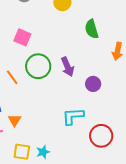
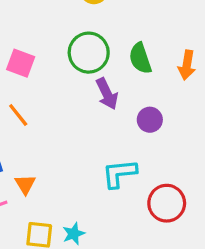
green semicircle: (92, 29) -> (140, 58), moved
pink square: (22, 37) -> (21, 63), moved
green circle: (38, 66) -> (89, 53), moved

